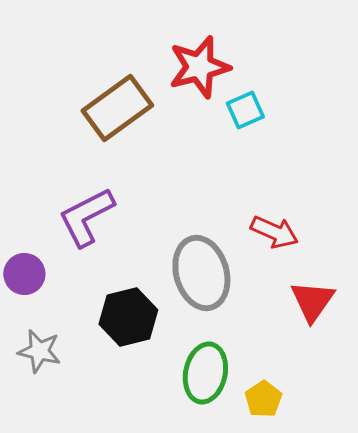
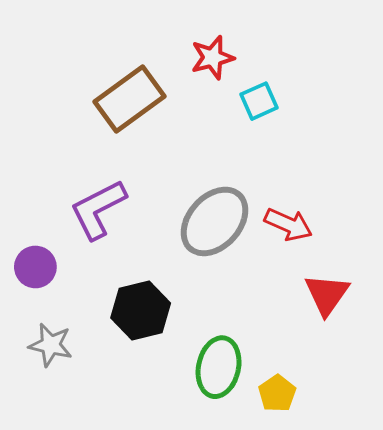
red star: (199, 67) -> (212, 58), size x0.7
gray ellipse: (201, 273) -> (214, 221), moved, turned 58

